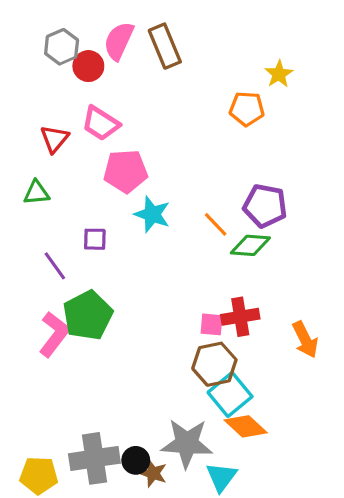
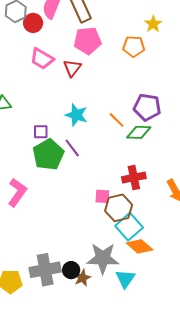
red triangle: (54, 139) -> (72, 68), moved
pink pentagon: (126, 171) -> (88, 41), moved
purple line: (55, 266) -> (72, 148), moved
green pentagon: (88, 315) -> (48, 155), moved
pink square: (212, 324) -> (102, 196), moved
brown star: (153, 473) -> (82, 278), turned 30

